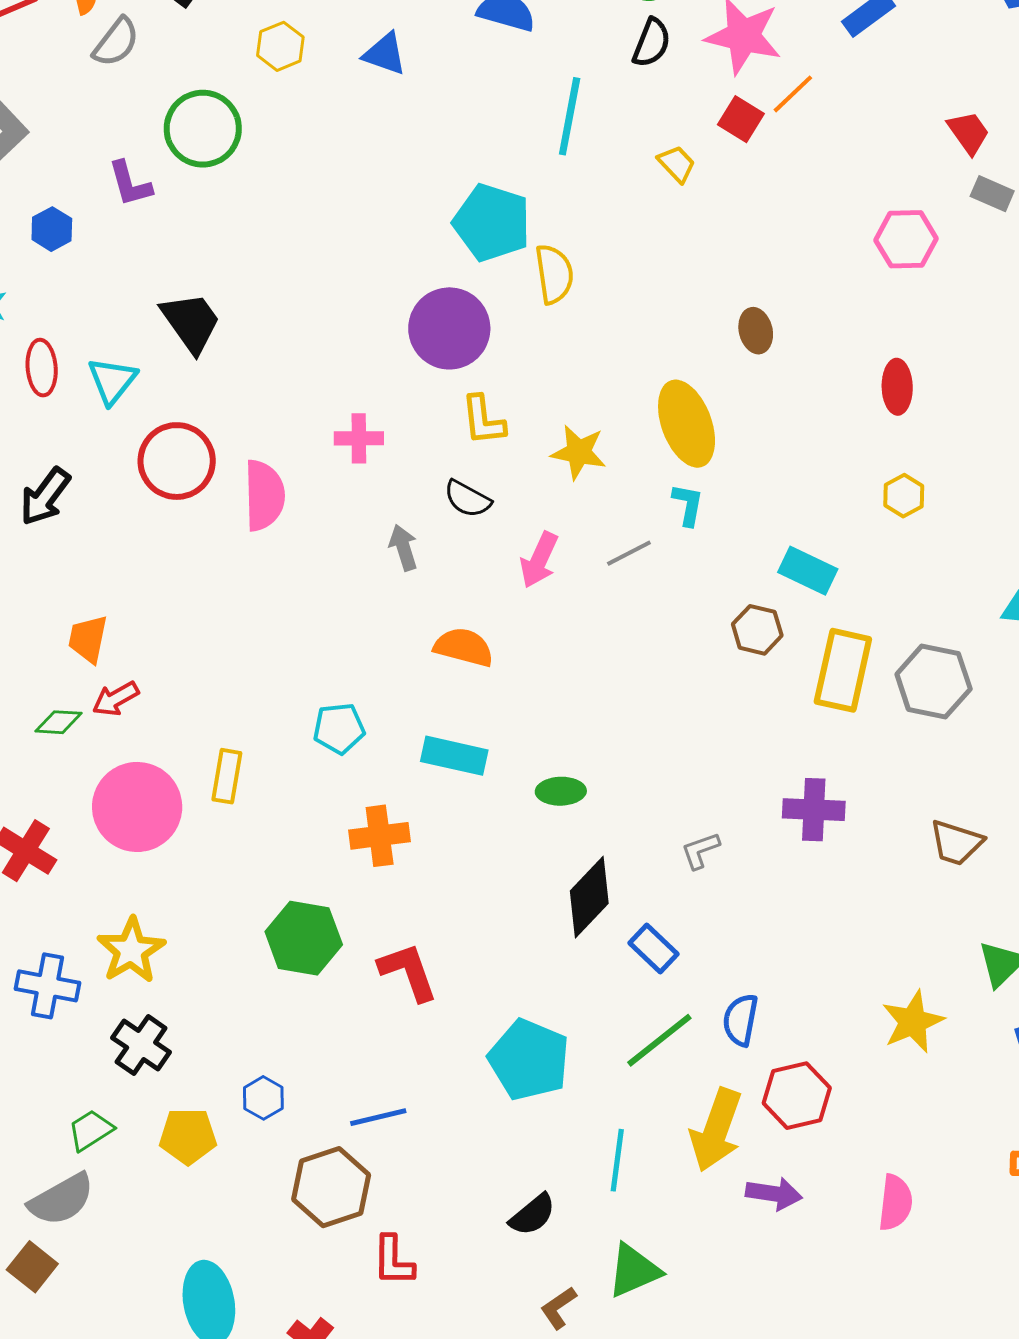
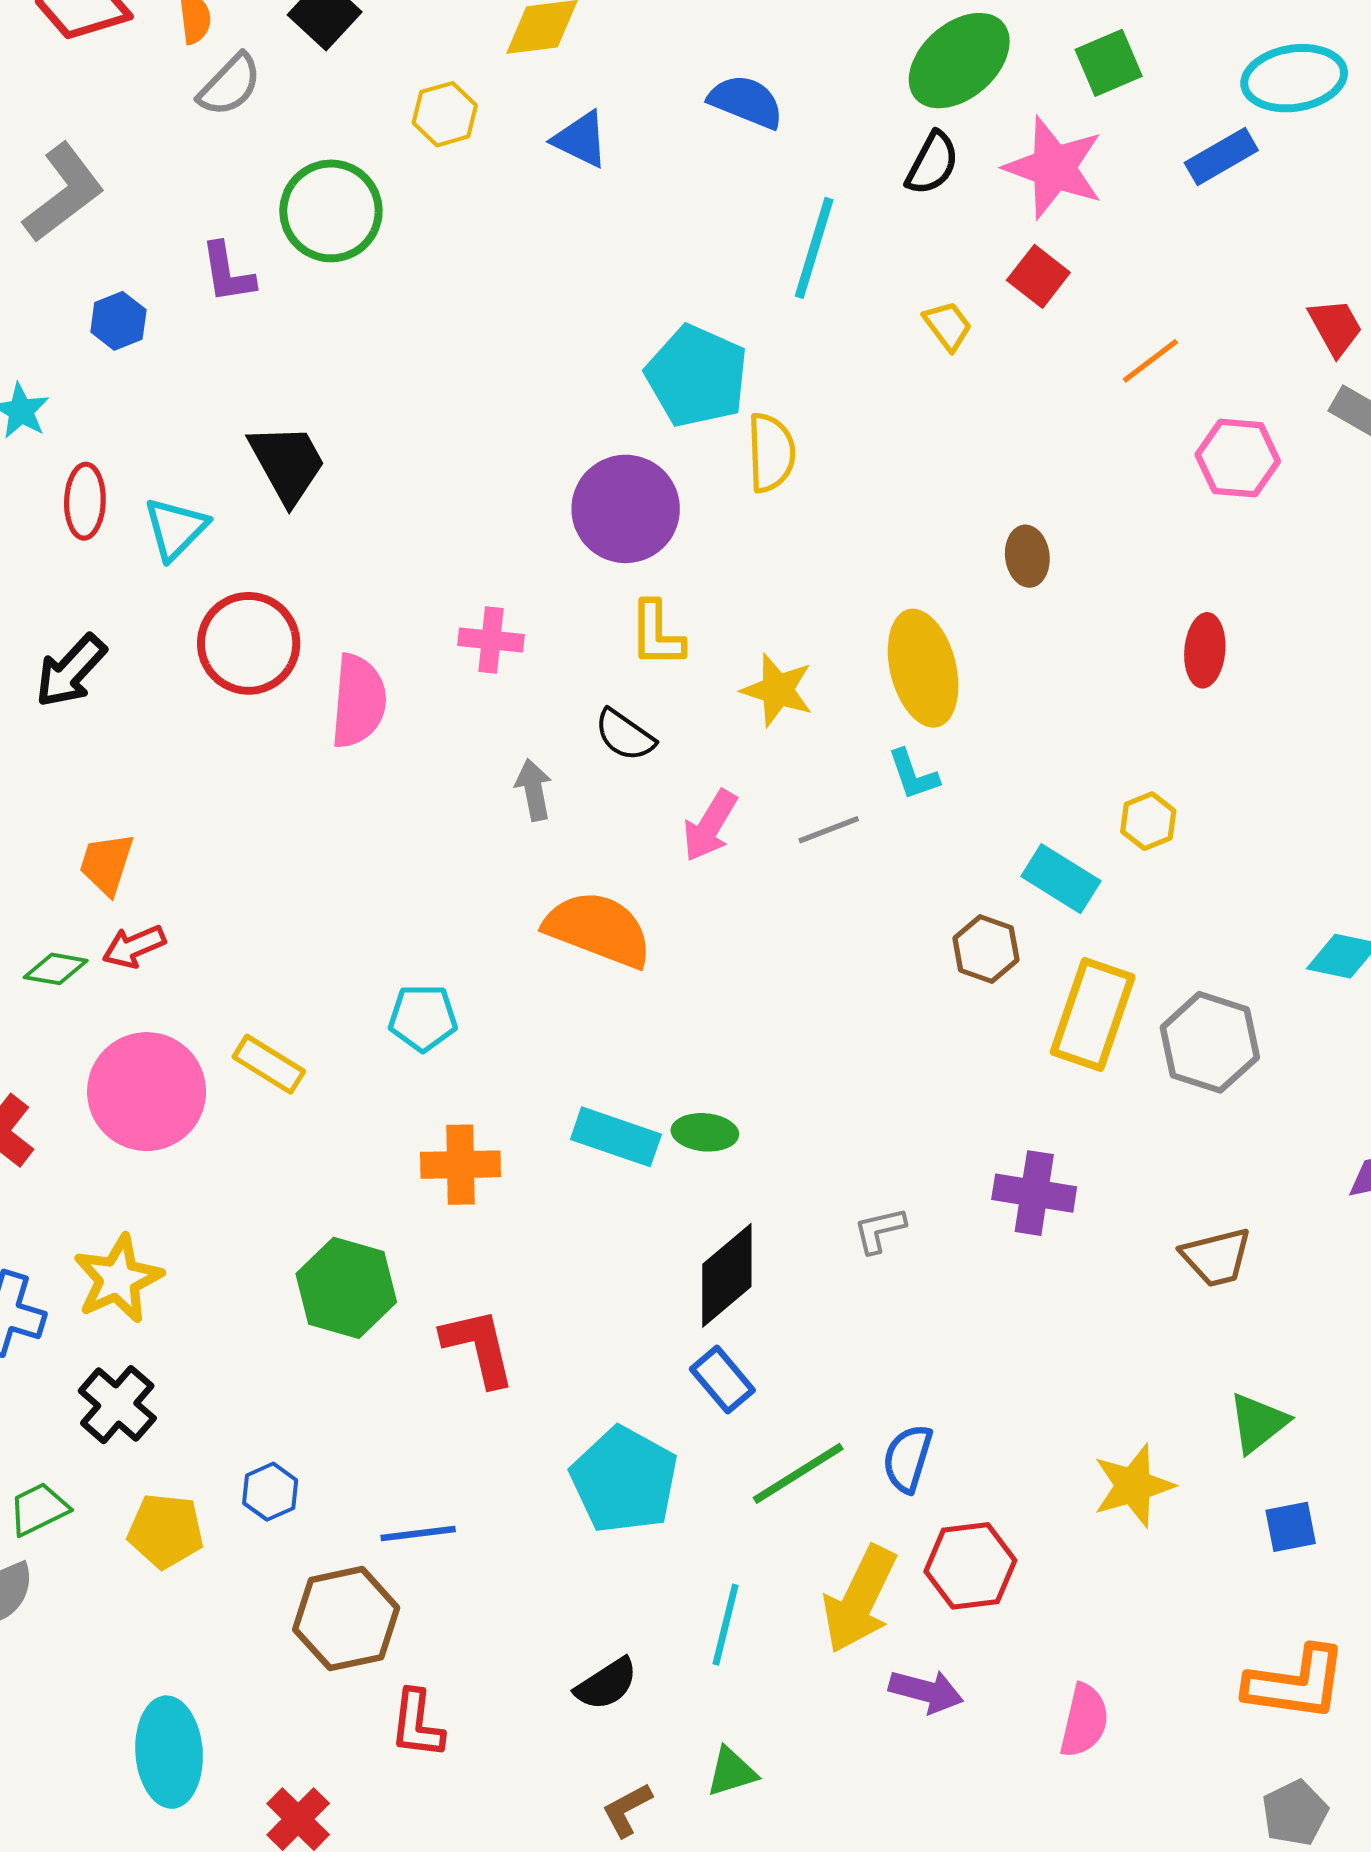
orange line: (793, 94) -> (1150, 361), moved
yellow hexagon: (904, 496) -> (1148, 821), moved
cyan L-shape: (688, 505) -> (913, 775), turned 144
orange semicircle: (464, 647) -> (598, 929), size x1.4
cyan rectangle: (454, 756) -> (616, 1137), moved
yellow rectangle: (227, 776) -> (269, 1064), turned -74
brown trapezoid: (956, 843) -> (1216, 1257), turned -38
blue rectangle: (653, 948) -> (722, 1380), moved
green triangle: (634, 1271) -> (731, 1772), size x0.7

